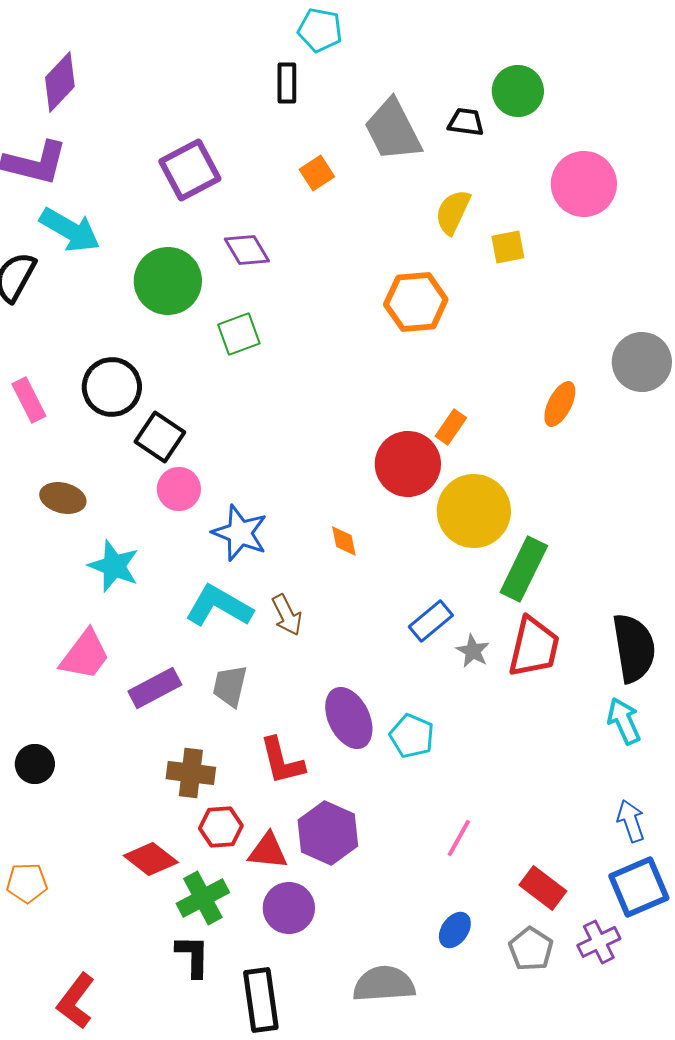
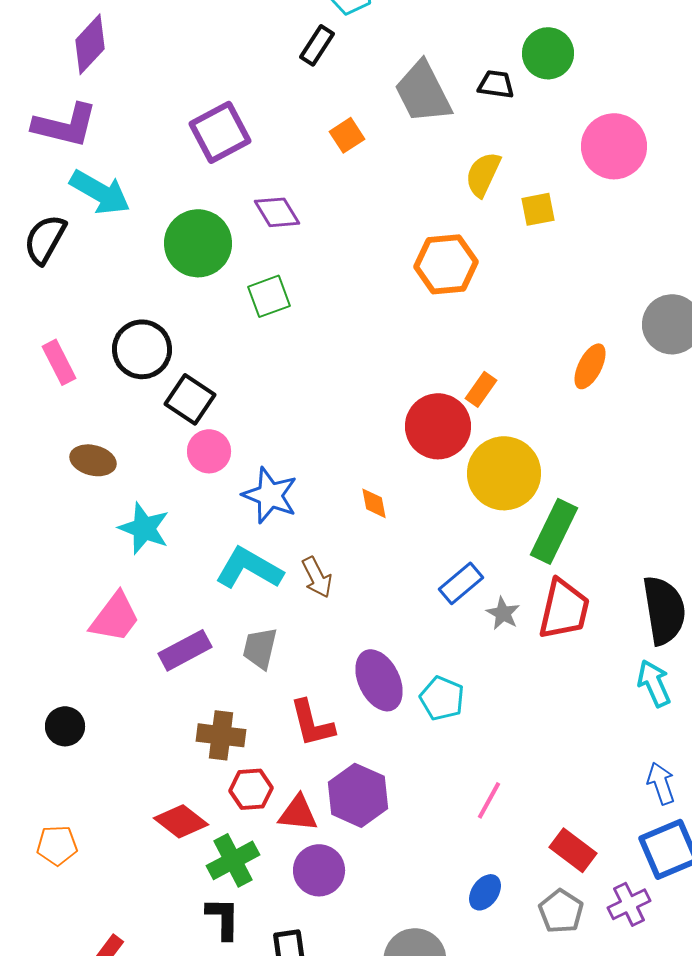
black rectangle: (287, 83) -> (317, 45), turned 33

